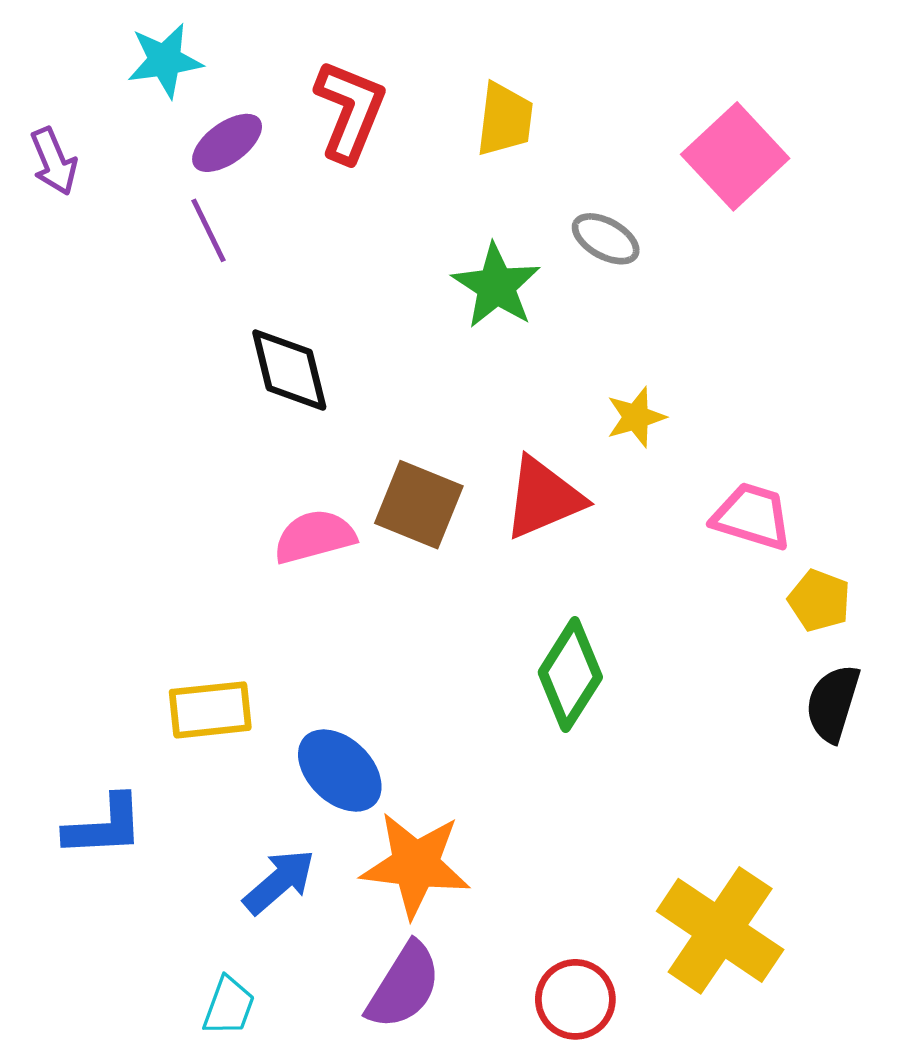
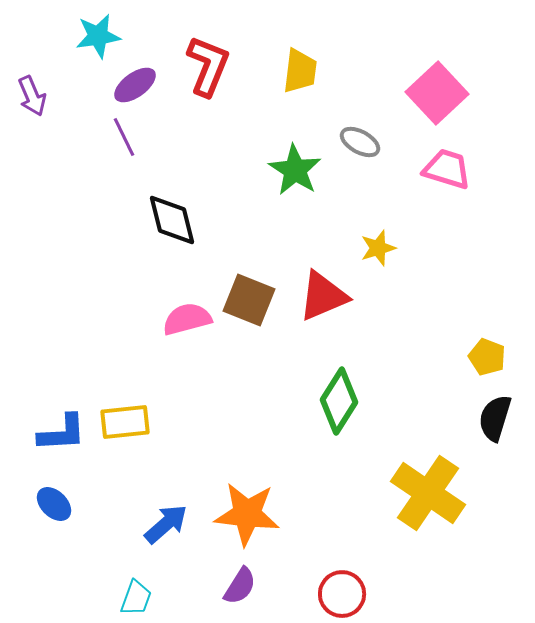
pink trapezoid: (752, 516) -> (447, 169), moved
blue ellipse: (340, 771) -> (54, 504), moved, size x0.7
blue L-shape: (104, 826) -> (62, 433), moved
yellow cross: (720, 930) -> (428, 493), moved
purple semicircle: (404, 986) -> (240, 586), size x0.7

